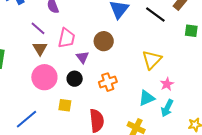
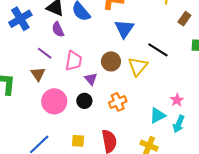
black line: (155, 15) -> (158, 50), moved
brown triangle: (40, 48) -> (38, 74), moved
yellow triangle: (152, 60) -> (138, 66), moved
yellow square: (65, 105) -> (78, 141), moved

